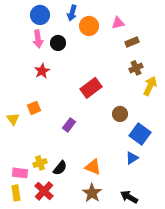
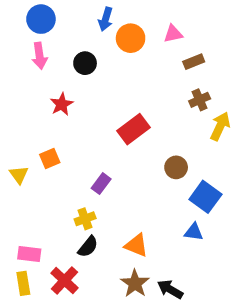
blue circle: (40, 15) -> (41, 19), moved
pink arrow: (38, 39) -> (40, 56), moved
blue triangle: (132, 158) -> (194, 232), turned 40
yellow cross: (40, 163) -> (85, 219), moved
black arrow: (129, 197) -> (170, 289), moved

